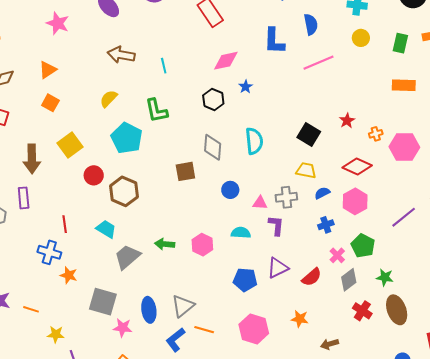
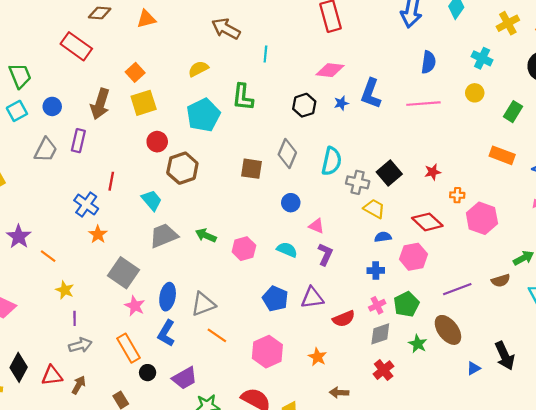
blue L-shape: (274, 41) -> (371, 94), moved
orange square: (50, 103) -> (135, 72), moved
gray cross: (286, 197) -> (358, 182), moved
brown ellipse: (397, 310) -> (448, 330), moved, turned -36
blue L-shape: (175, 340) -> (166, 333), moved, turned -40

